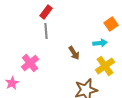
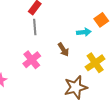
cyan arrow: (100, 43) -> (84, 32), moved
pink cross: (30, 63) -> (32, 60), moved

